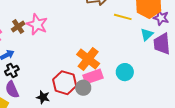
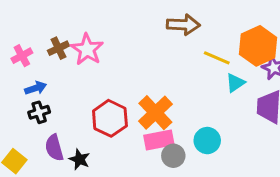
cyan triangle: (147, 34) -> (235, 83), moved
red hexagon: (65, 83) -> (110, 118), moved
gray circle: (83, 88) -> (173, 156), moved
purple semicircle: (12, 90) -> (54, 148), moved

